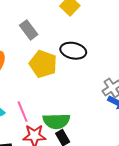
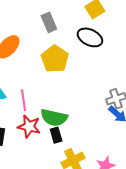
black ellipse: (73, 51) -> (90, 37), moved

